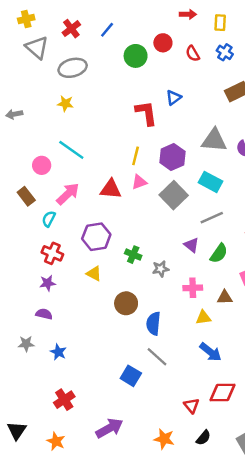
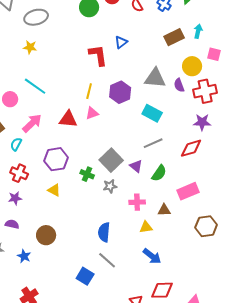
gray square: (174, 195) -> (111, 160), moved
brown circle: (126, 303) -> (46, 235), moved

